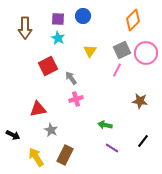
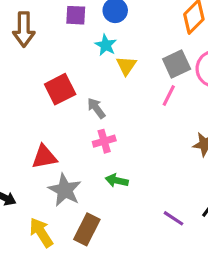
cyan star: (58, 38) -> (106, 45), moved
green arrow: (105, 125) -> (117, 181), moved
gray star: (51, 130) -> (65, 190), size x1.5
purple line: (112, 148) -> (173, 218), moved

